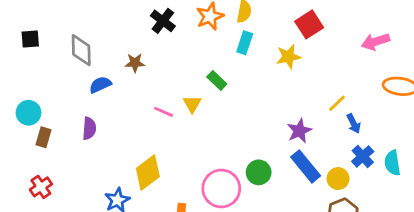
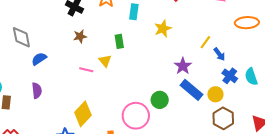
yellow star: (288, 57) -> (163, 29), moved
brown star: (135, 63) -> (80, 36), moved
green rectangle: (217, 80) -> (119, 41), turned 48

